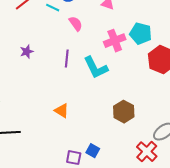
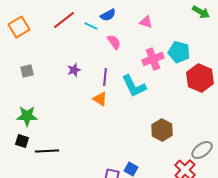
purple star: (27, 52) -> (74, 70), moved
orange triangle: (62, 111) -> (100, 99), moved

